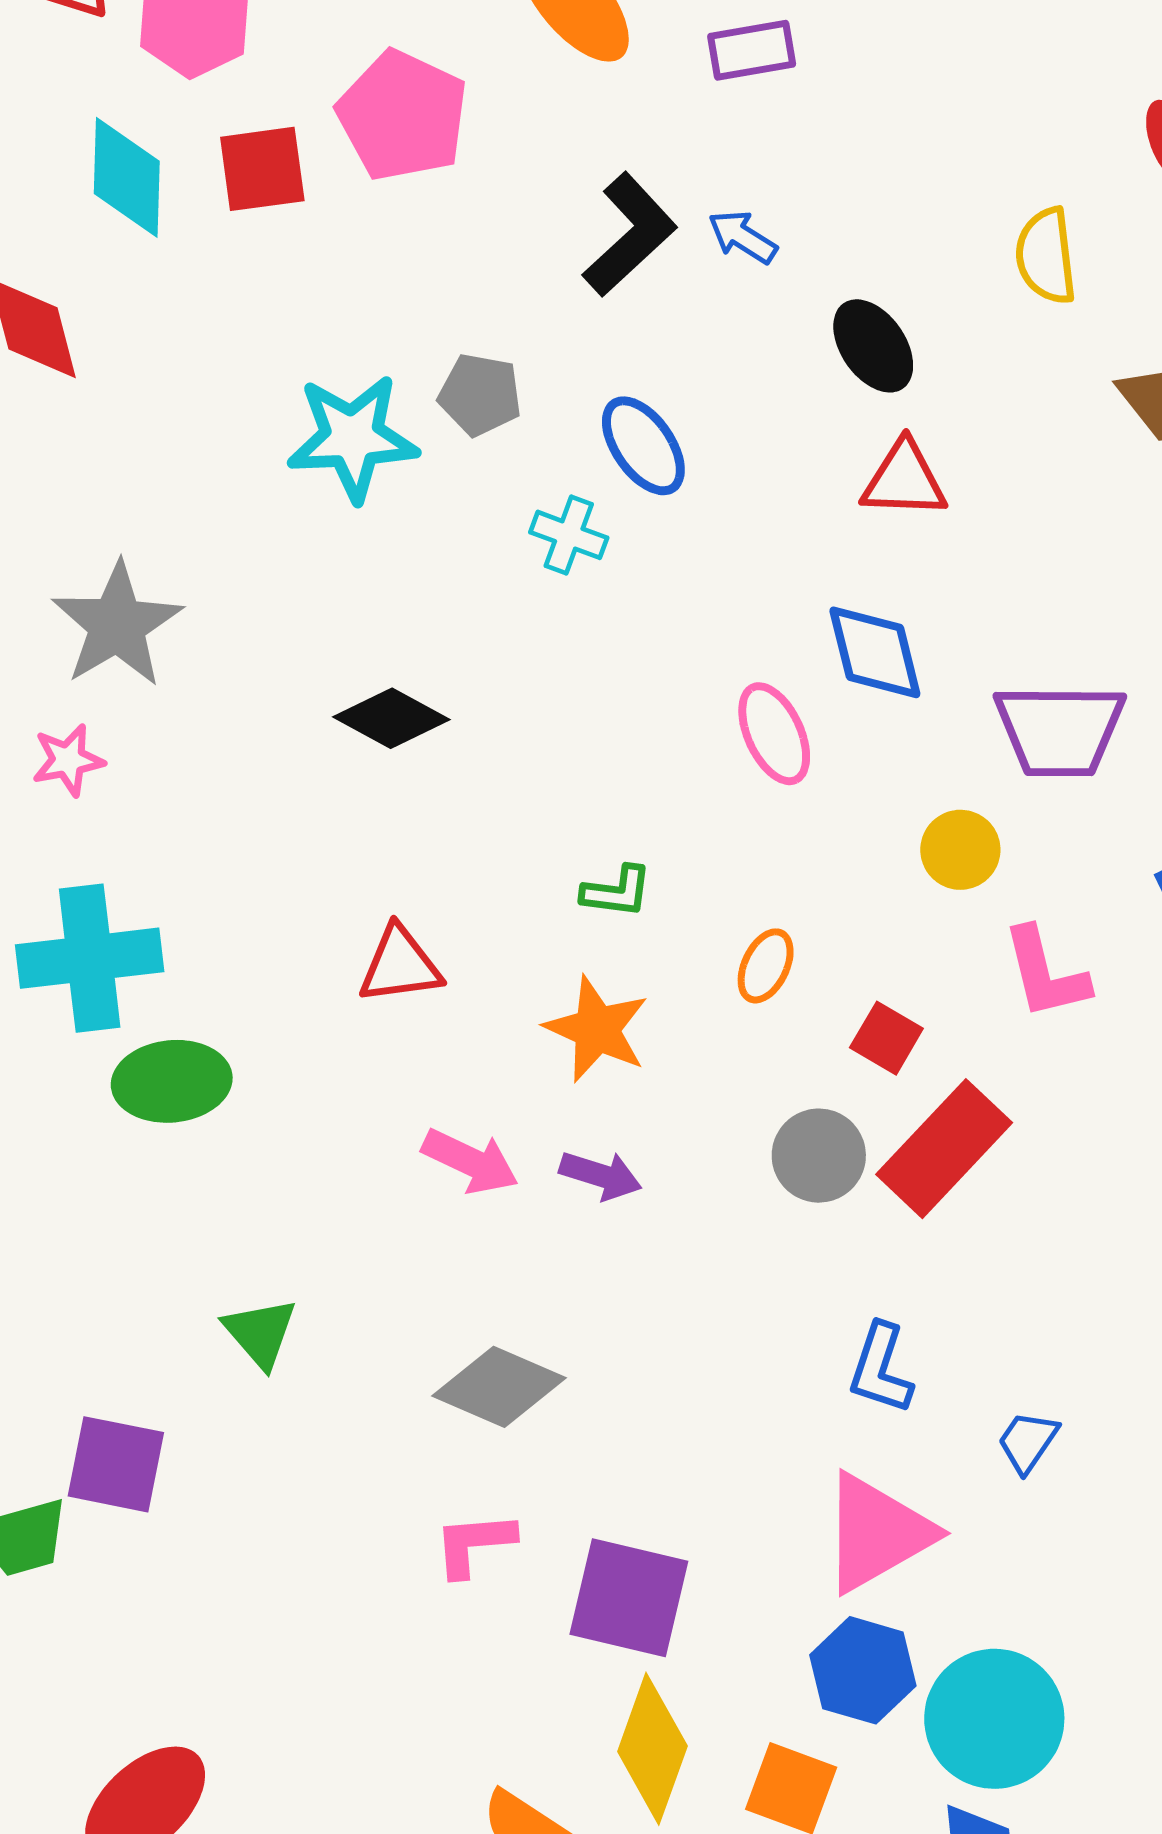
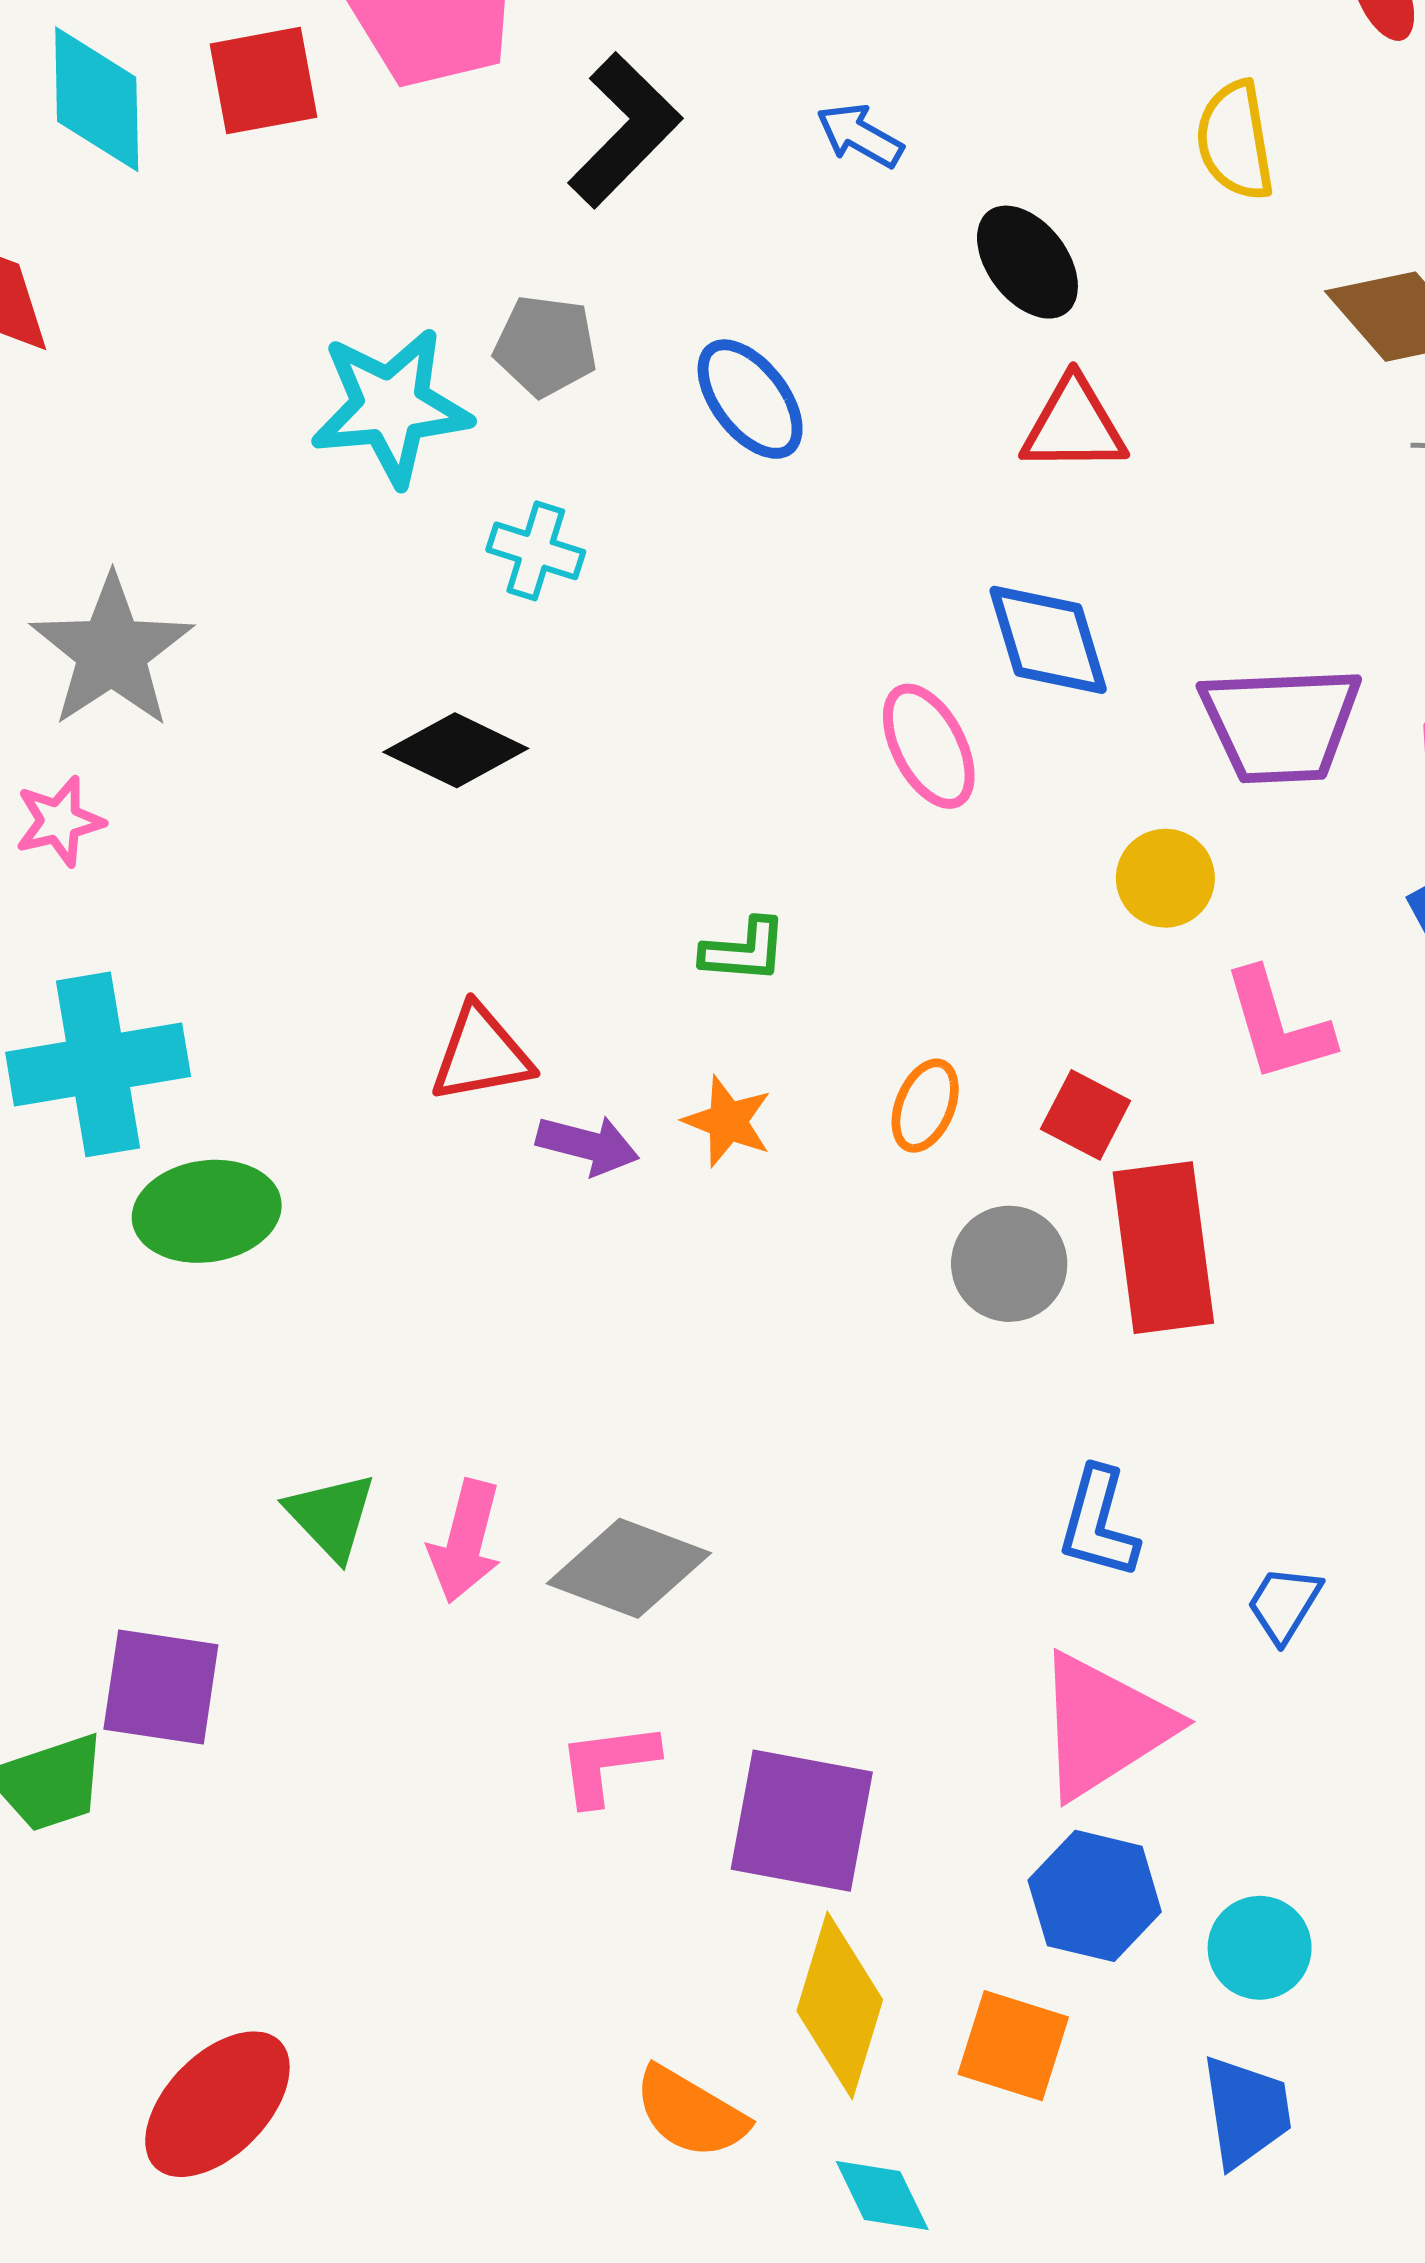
black L-shape: (630, 235) -> (625, 130), moved
cyan cross: (569, 535) -> (536, 551), moved
orange ellipse: (766, 966) -> (925, 1106), moved
orange star: (597, 1029) -> (728, 1121), size x0.7
red rectangle: (944, 1149) -> (1163, 1248), turned -48
pink arrow: (470, 1161) -> (465, 1541), moved, turned 82
purple arrow: (601, 1175) -> (588, 1145), moved
cyan circle: (994, 1719) -> (1260, 1948), size x0.6

